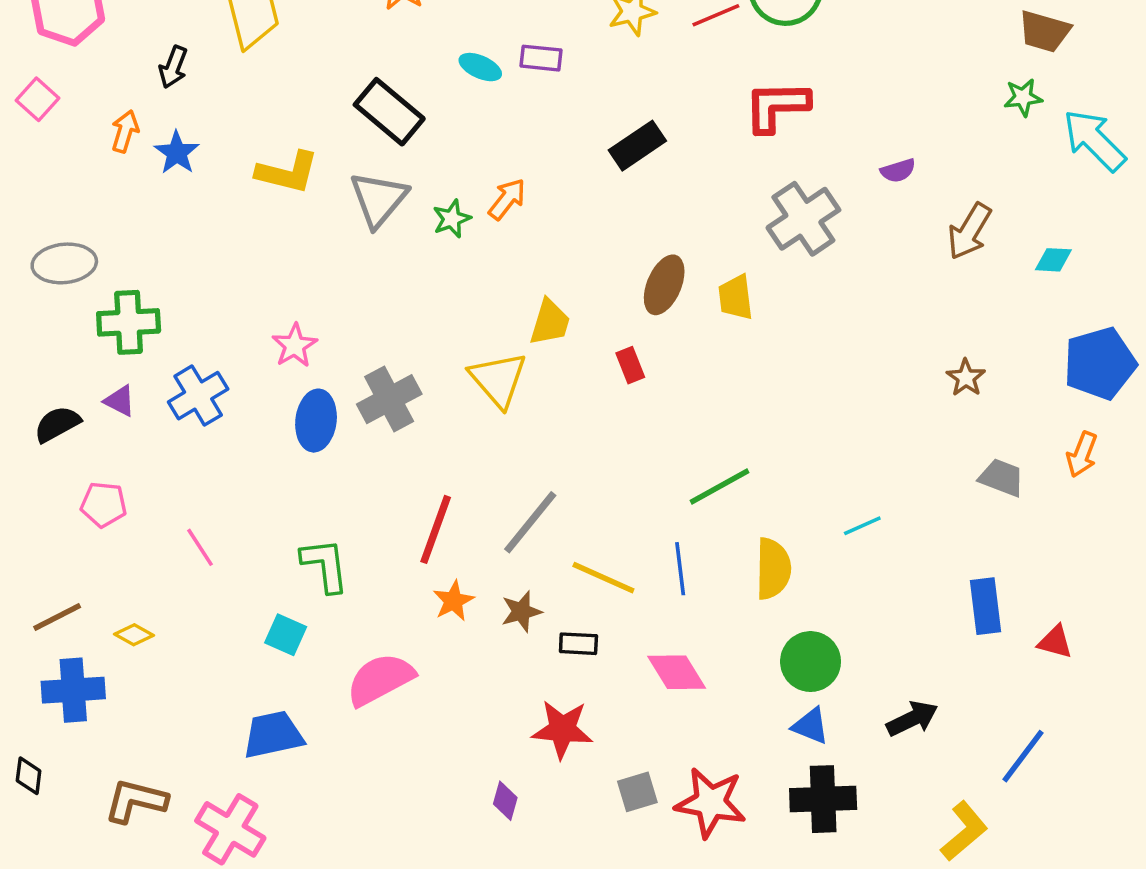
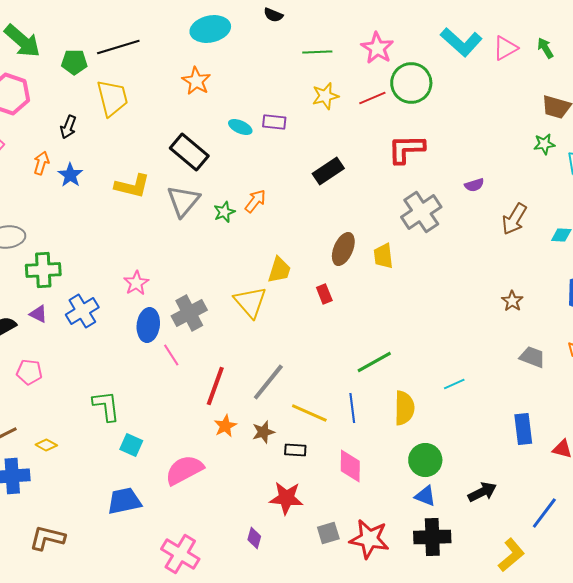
pink line: (200, 547) -> (171, 355), moved
green L-shape: (325, 565) -> (106, 406), moved
pink diamond: (677, 672) -> (350, 466), turned 32
pink cross: (230, 829) -> (180, 554), moved

